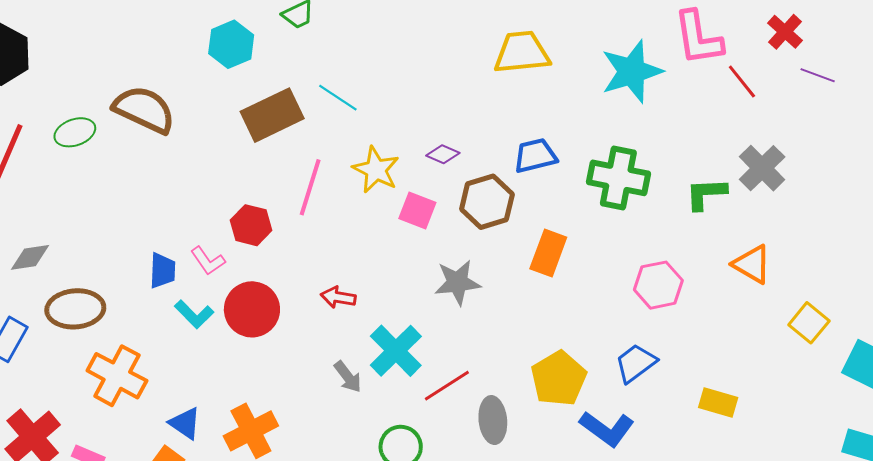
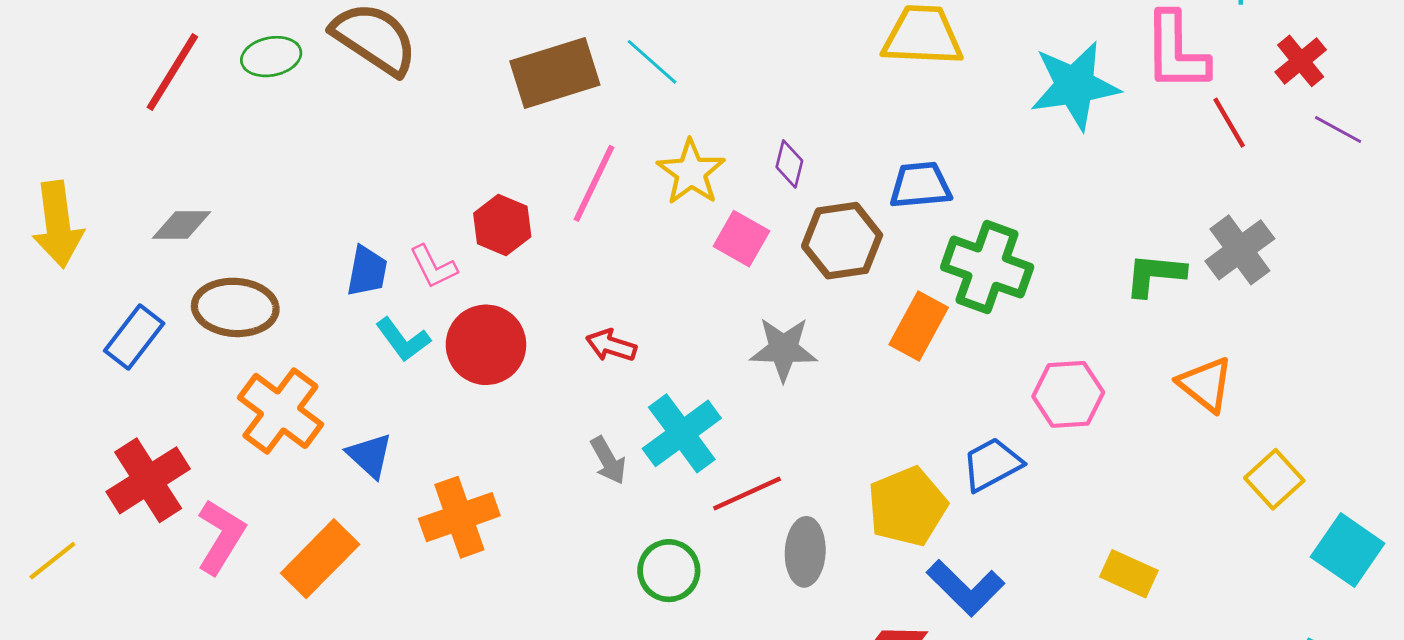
purple diamond: (443, 154) -> (789, 164), turned 72
green cross: (618, 178) -> (987, 267), moved
blue trapezoid: (636, 363) -> (992, 464), moved
blue triangle: (185, 423) -> (370, 455), moved

